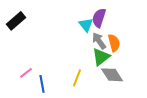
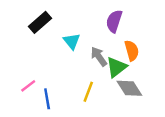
black rectangle: (16, 21) -> (40, 22), moved
cyan triangle: (86, 25) -> (72, 41), moved
gray arrow: (99, 41) -> (99, 56), moved

